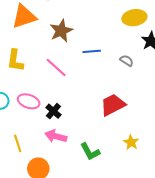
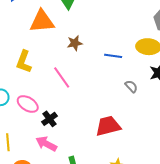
brown star: (61, 31) -> (75, 43), size x0.7
blue line: (92, 51) -> (113, 56), moved

